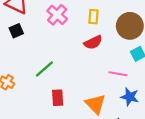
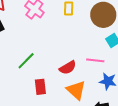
red semicircle: (93, 42) -> (68, 68), moved

